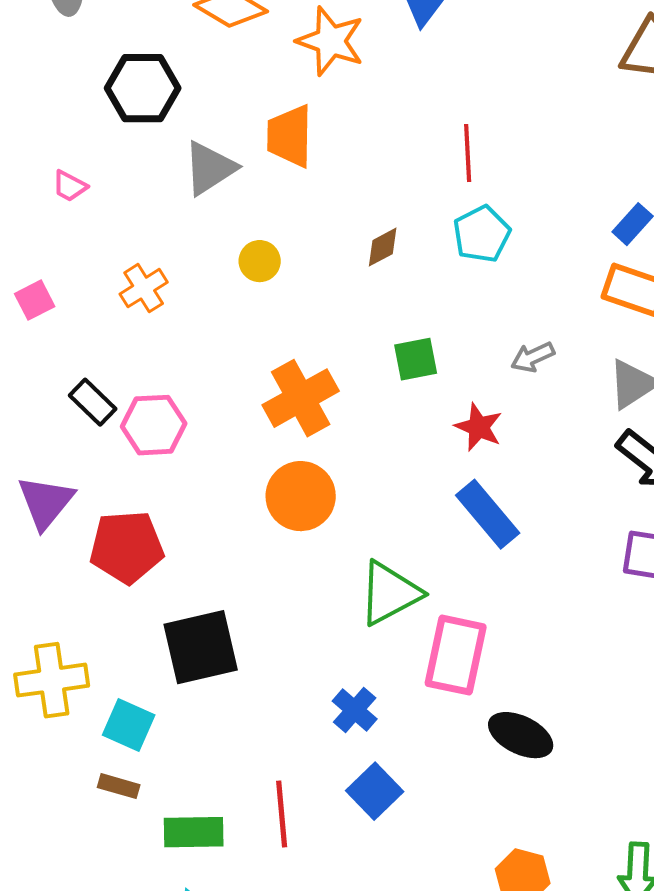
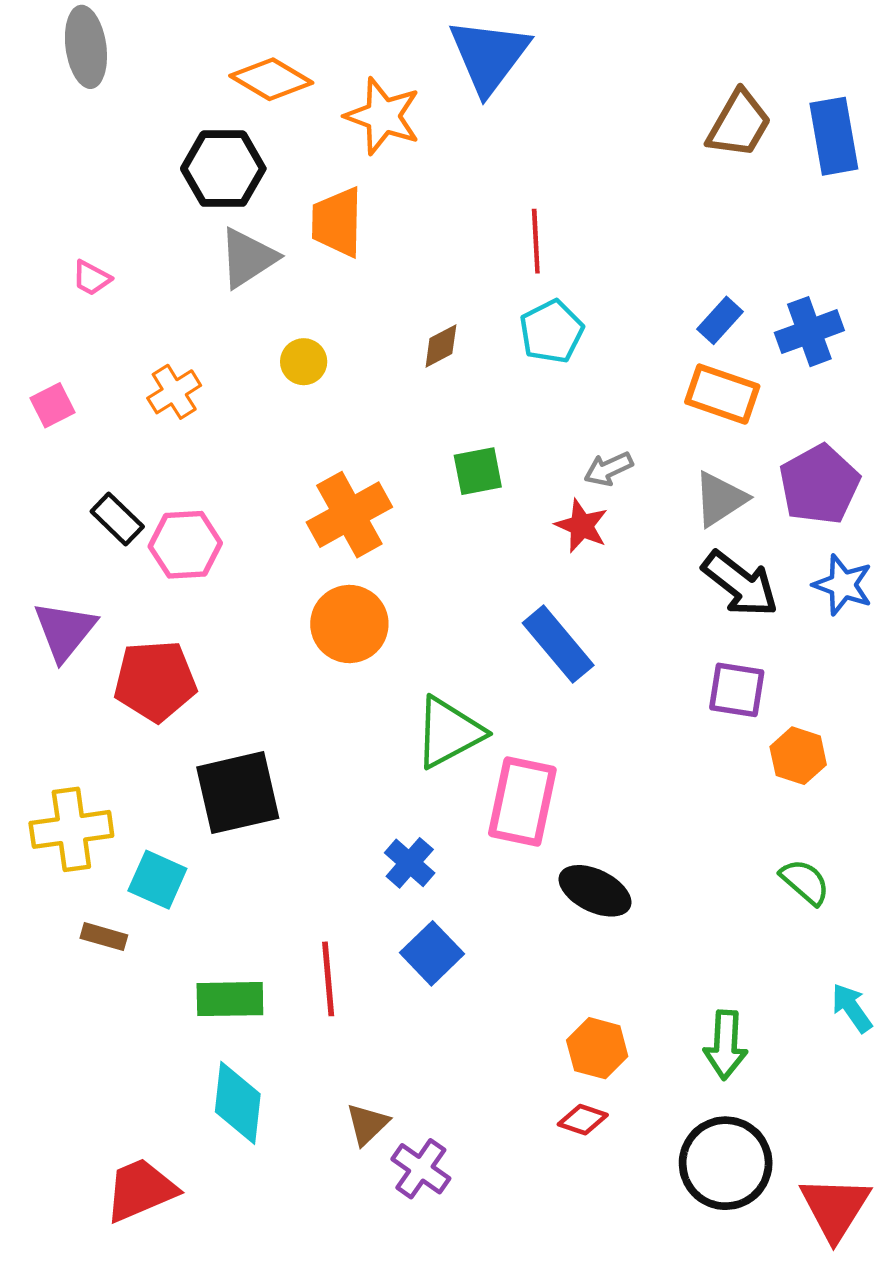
black hexagon: (143, 88) -> (223, 169), moved
red star: (479, 427) -> (582, 526), moved
brown rectangle: (119, 786) -> (104, 937), moved

